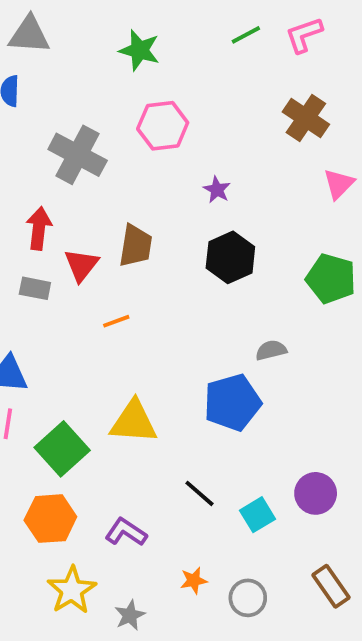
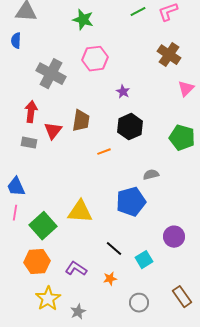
orange line: (116, 321) -> (104, 152), moved
purple circle: (316, 493) -> (174, 237), moved
orange star: (194, 580) -> (110, 279), moved

